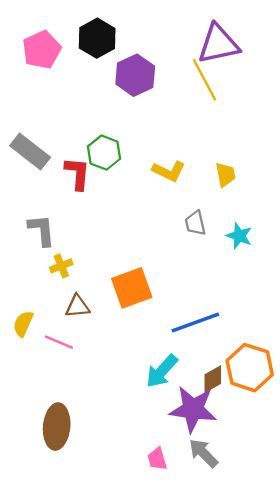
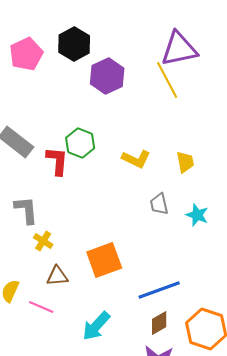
yellow cross: (61, 266) -> (43, 241), turned -36
cyan arrow: (162, 371) -> (96, 326), moved
brown diamond: (213, 379) -> (159, 323), moved

